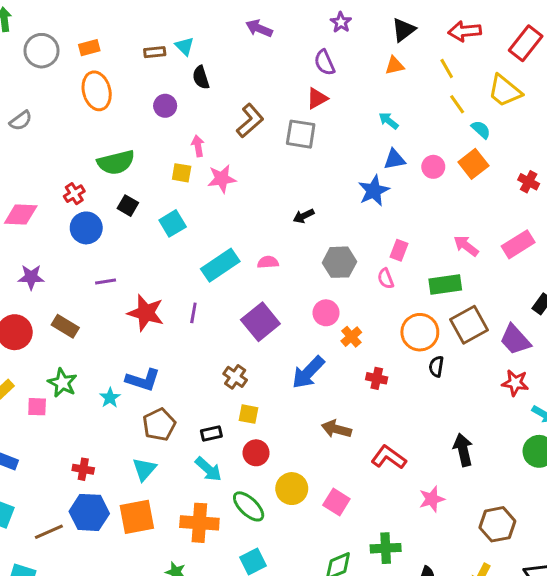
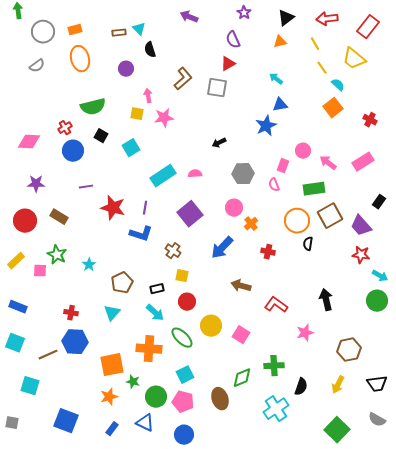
gray semicircle: (21, 121) -> (37, 66), moved
pink circle: (433, 167) -> (303, 151), moved
blue L-shape: (143, 380) -> (141, 234), moved
orange square: (137, 517) -> (112, 365), moved

